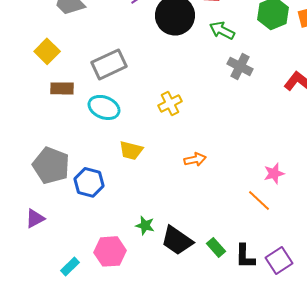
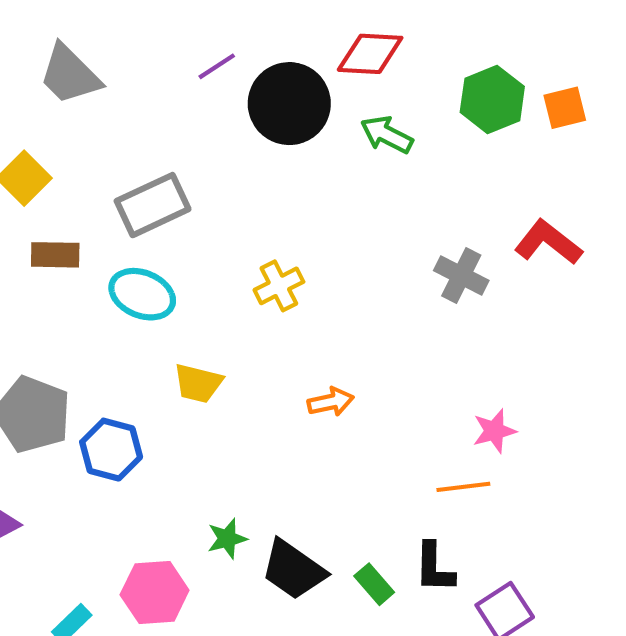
gray cross: (240, 66) -> (461, 276), moved
orange line: (259, 200) -> (463, 487), turned -50
green star: (145, 225) -> (227, 539), turned -30
black L-shape: (245, 256) -> (434, 568), moved

